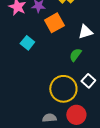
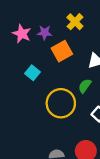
yellow circle: (63, 89) -> (61, 103), moved

